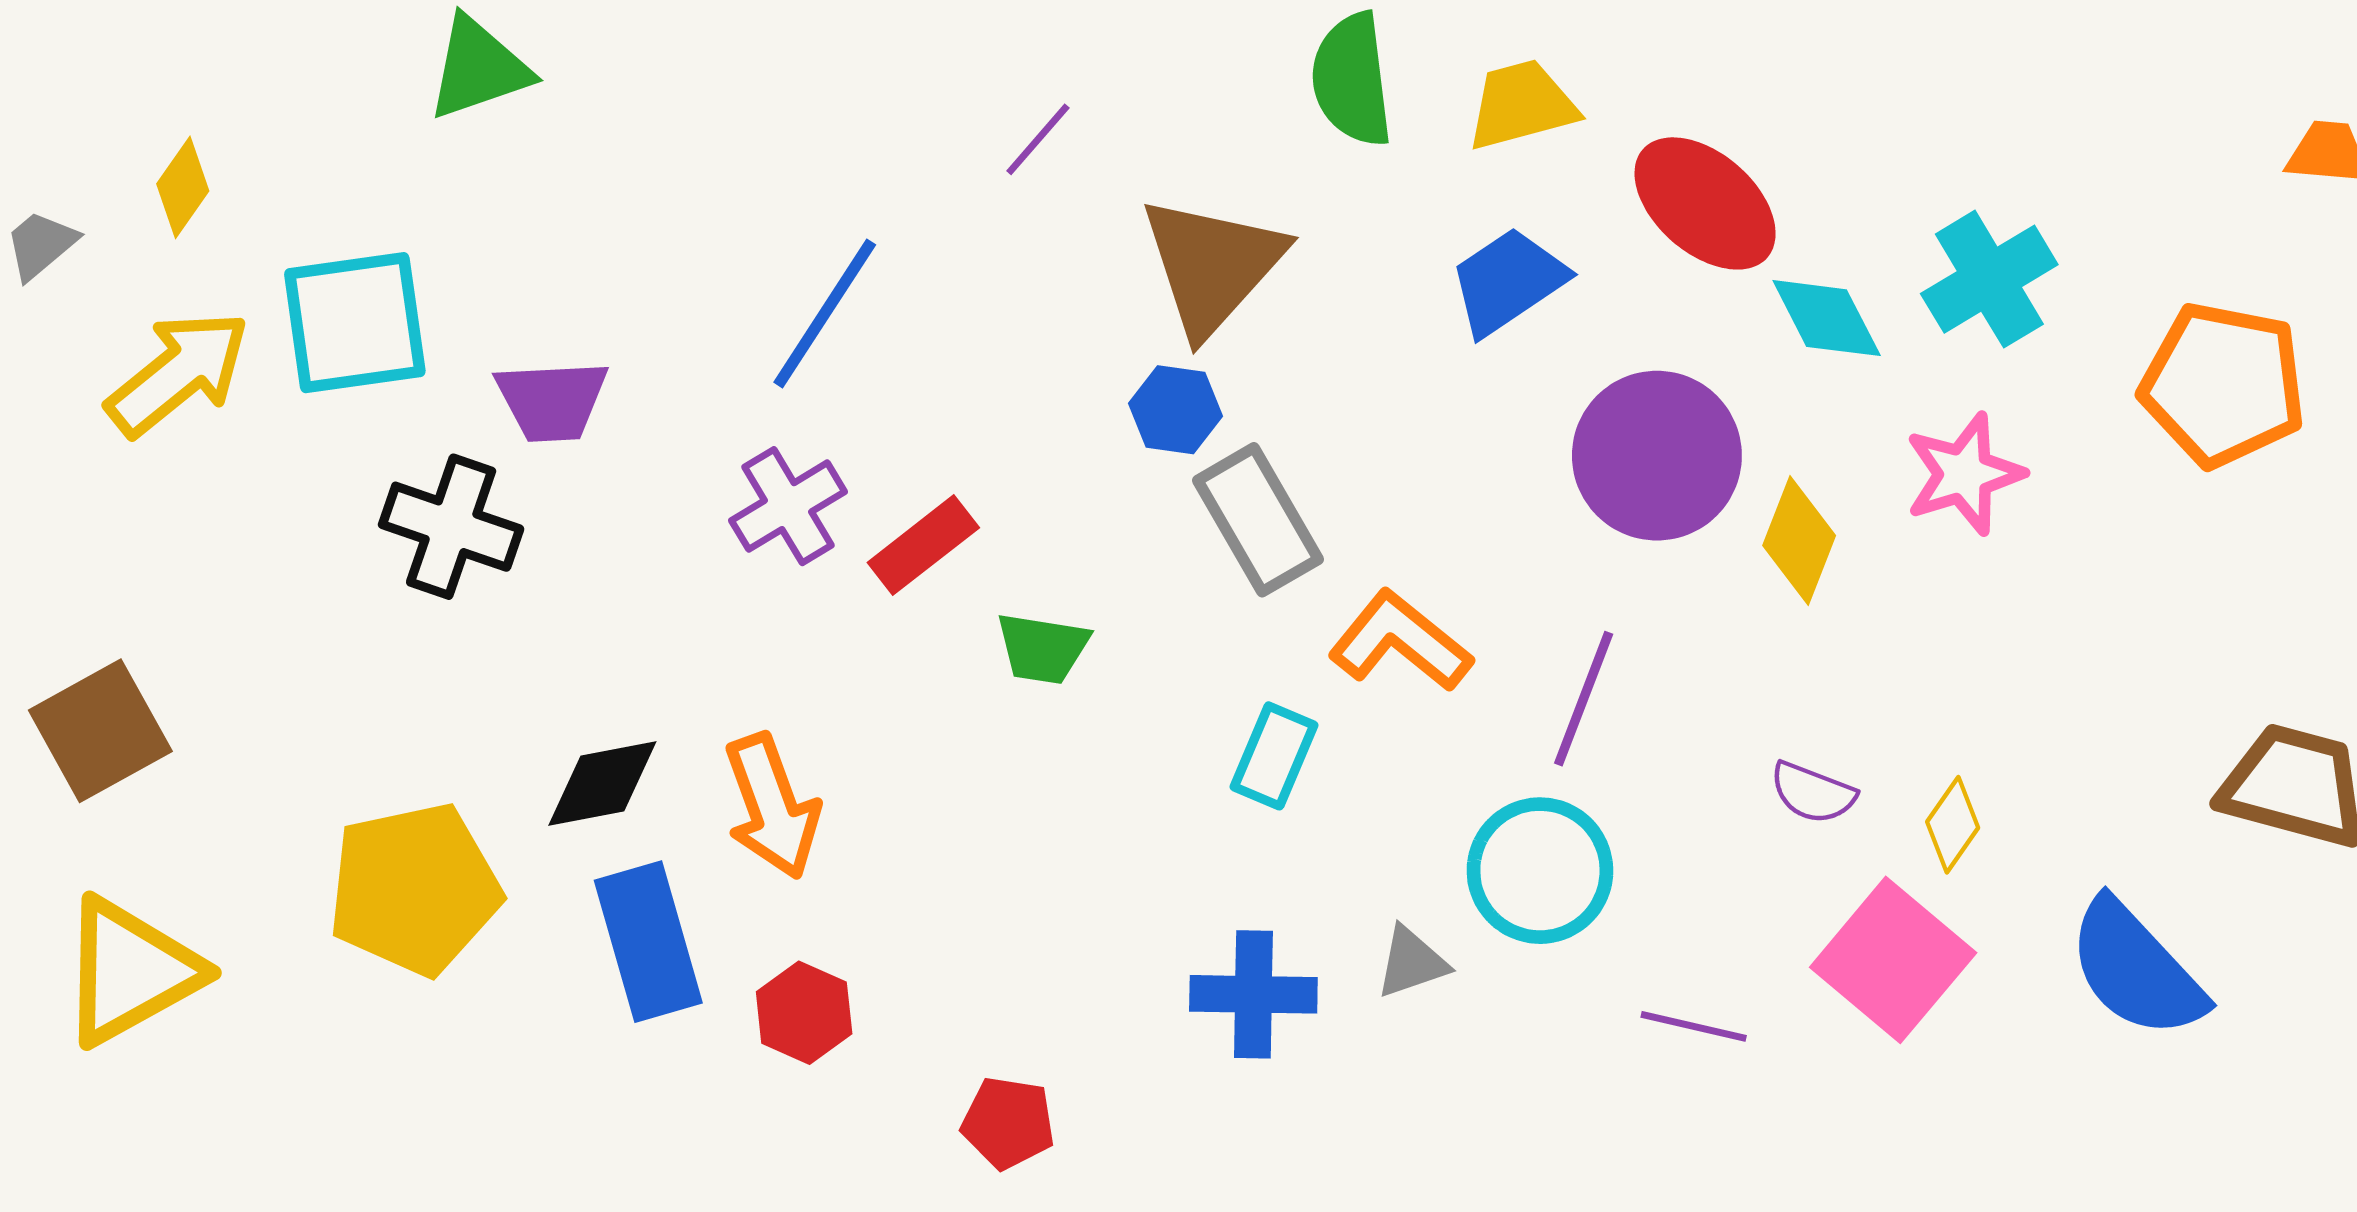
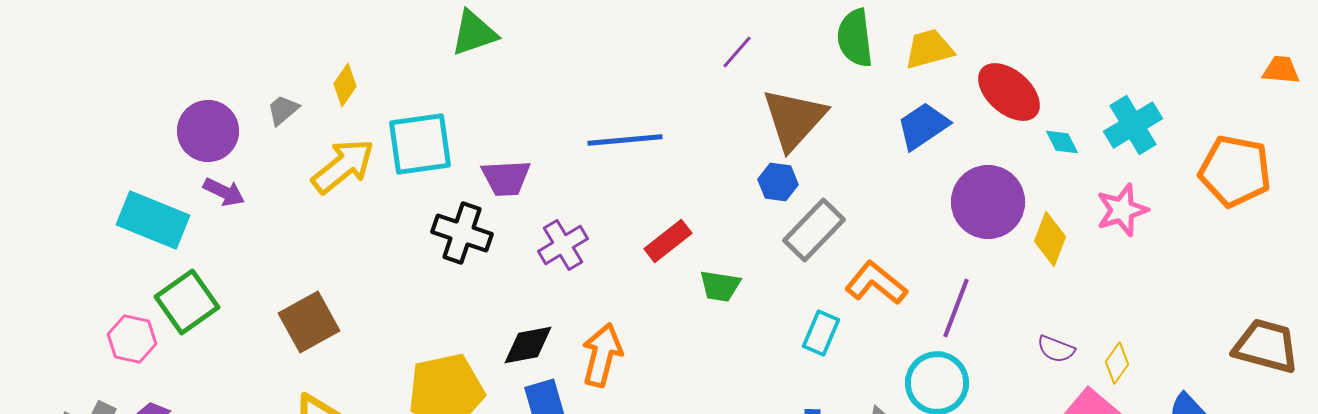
purple line: (1038, 139) -> (737, 52), moved
blue line: (825, 313) -> (625, 140), turned 52
cyan diamond: (1827, 318) -> (1062, 142), size x0.7
purple cross: (788, 506) -> (563, 245), moved
gray rectangle: (1258, 520) -> (814, 230), turned 74
orange arrow: (772, 806) -> (602, 355), turned -146

